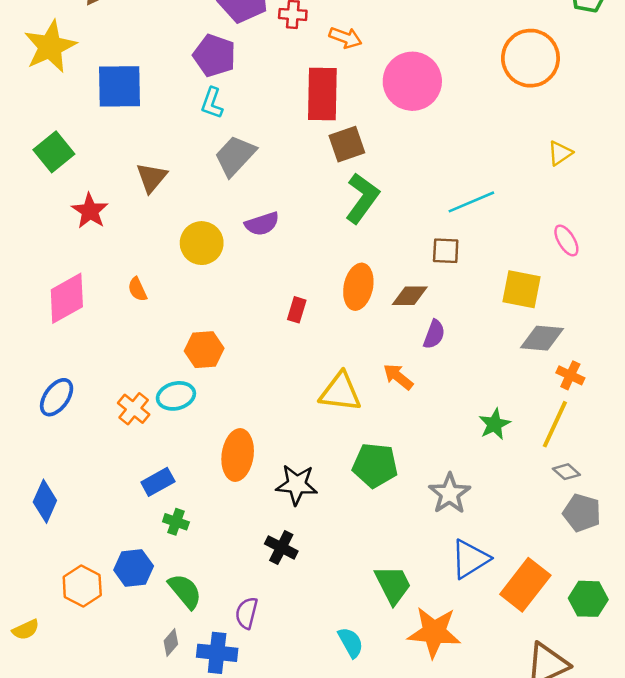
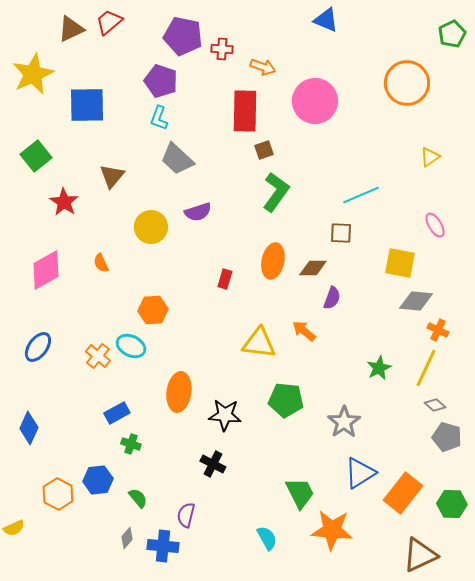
brown square: (347, 144) -> (264, 150), size x0.7
gray trapezoid: (235, 156) -> (177, 159), turned -90
cyan ellipse: (176, 396) -> (131, 346), turned 40
green semicircle: (185, 591) -> (138, 498), size x0.7

